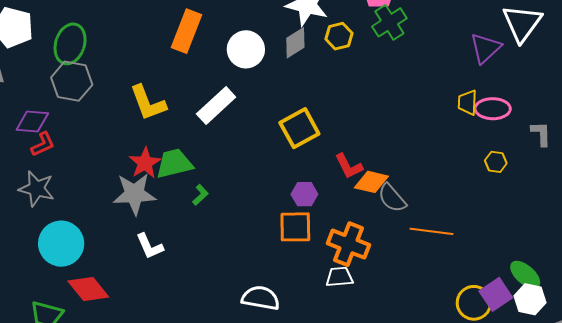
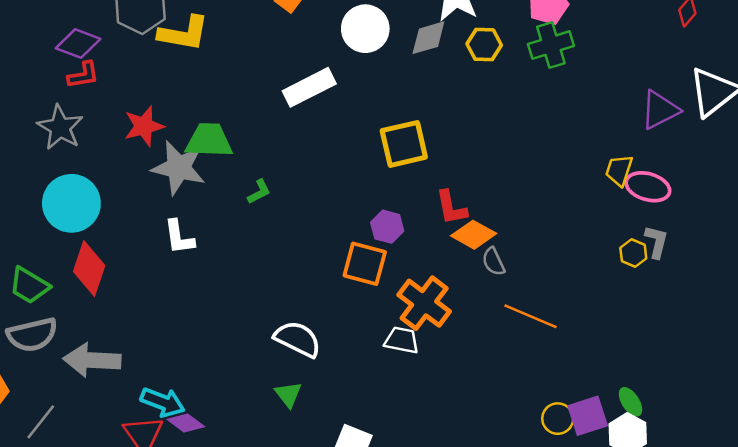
yellow L-shape: (148, 103) -> (184, 33), moved, turned -75
gray L-shape: (541, 134) -> (657, 242), moved
red star: (145, 163) -> (144, 126), moved
green trapezoid: (174, 164) -> (209, 141), moved
gray semicircle: (392, 198) -> (493, 262), size x0.7
green ellipse: (525, 275) -> (630, 402), size x0.7
red diamond: (88, 289) -> (89, 268), turned 42
yellow circle: (474, 303) -> (558, 419), size x0.7

